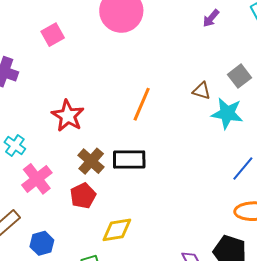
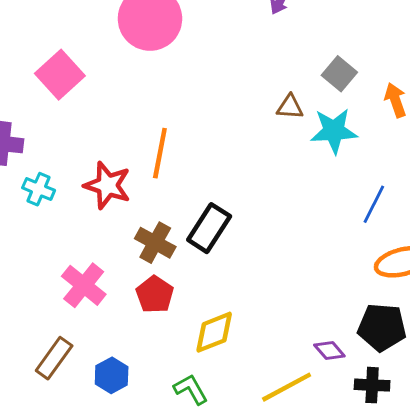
pink square: (53, 35) -> (60, 75), size x1.4
orange line: (142, 104) -> (160, 153), moved
cyan cross: (15, 145) -> (39, 189), moved
black rectangle: (129, 159) -> (209, 228), turned -44

